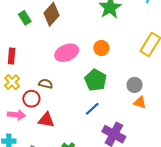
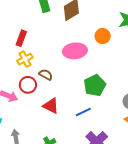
orange circle: (101, 48) -> (103, 36), moved
yellow cross: (12, 82) -> (25, 59), moved
red triangle: (46, 120) -> (51, 106), moved

